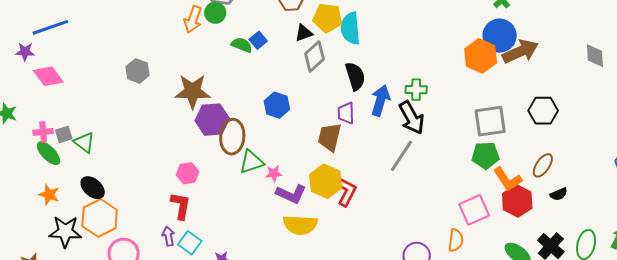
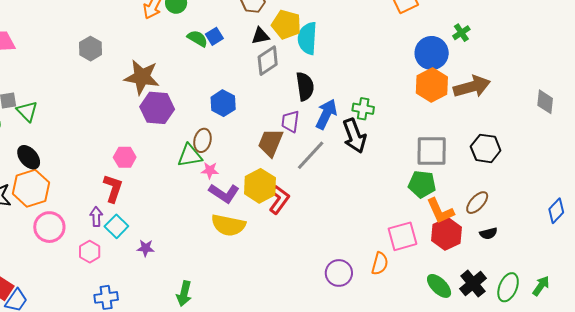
blue circle: (500, 36) -> (432, 53), moved
brown ellipse: (232, 137) -> (202, 140), moved, size x0.7
gray line: (402, 156) -> (311, 155), moved

